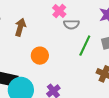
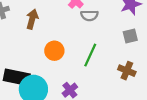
green line: (85, 46) -> (90, 55), moved

